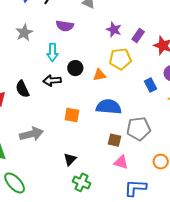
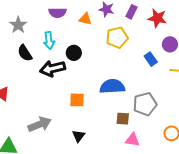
orange triangle: (100, 75) -> (85, 19), moved, turned 32
black arrow: (52, 81) -> (53, 69), size x1.4
black semicircle: (22, 89) -> (25, 53), moved
black triangle: (70, 159) -> (78, 136), moved

